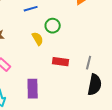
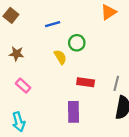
purple rectangle: (33, 89) -> (73, 112), moved

